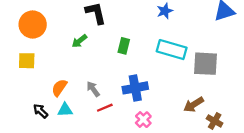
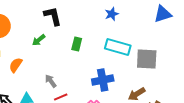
orange semicircle: (59, 88) -> (16, 65), moved
blue cross: (135, 88) -> (103, 80), moved

